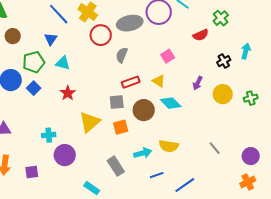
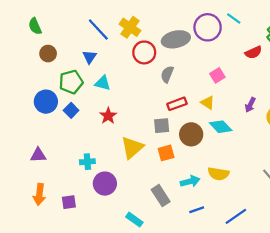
blue line: (157, 175) -> (197, 210), moved

